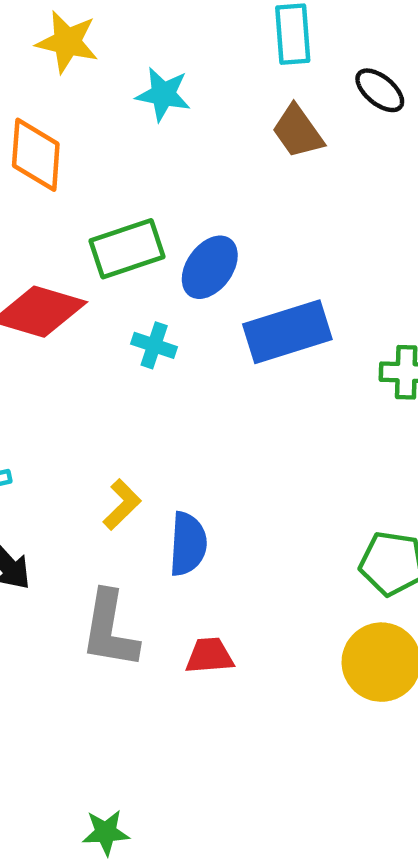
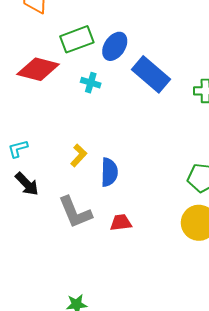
blue rectangle: (287, 332) -> (151, 74), turned 60
gray L-shape: (110, 630) -> (75, 212), turned -30

